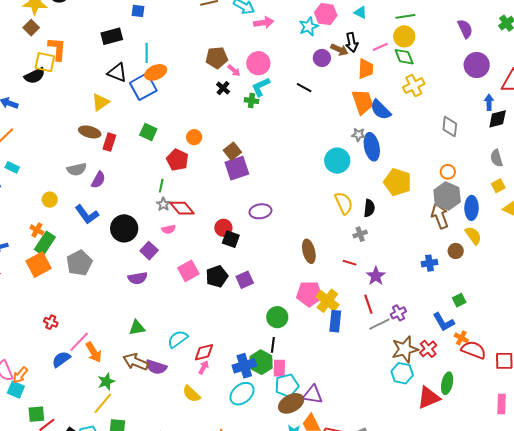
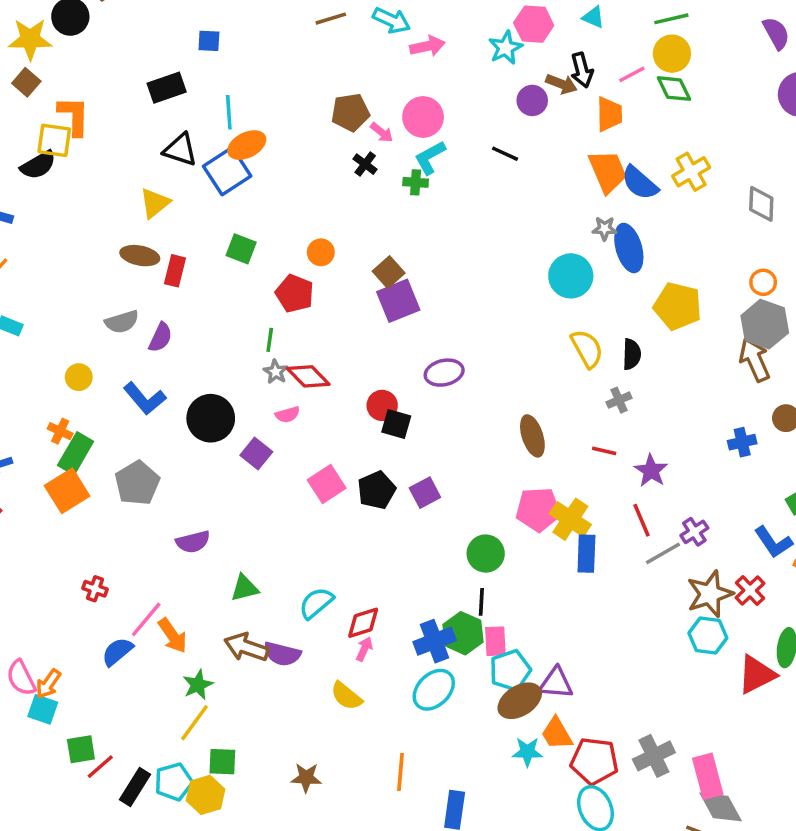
yellow cross: (414, 86) -> (691, 172), moved
purple semicircle: (138, 278) -> (193, 542), moved

